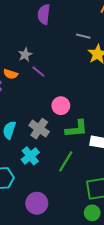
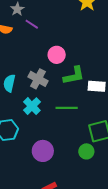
green line: (66, 161) -> (67, 108), turned 65
green circle: (92, 213) -> (86, 151), moved

